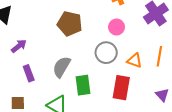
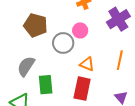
gray circle: (106, 53) -> (63, 43), moved
orange triangle: (135, 61) -> (87, 64), moved

